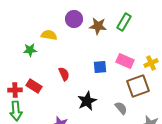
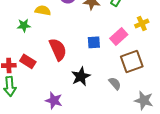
pink rectangle: (125, 61) -> (119, 36), turned -66
yellow cross: (151, 63) -> (142, 23), moved
red semicircle: (64, 74) -> (58, 49), size x1.6

